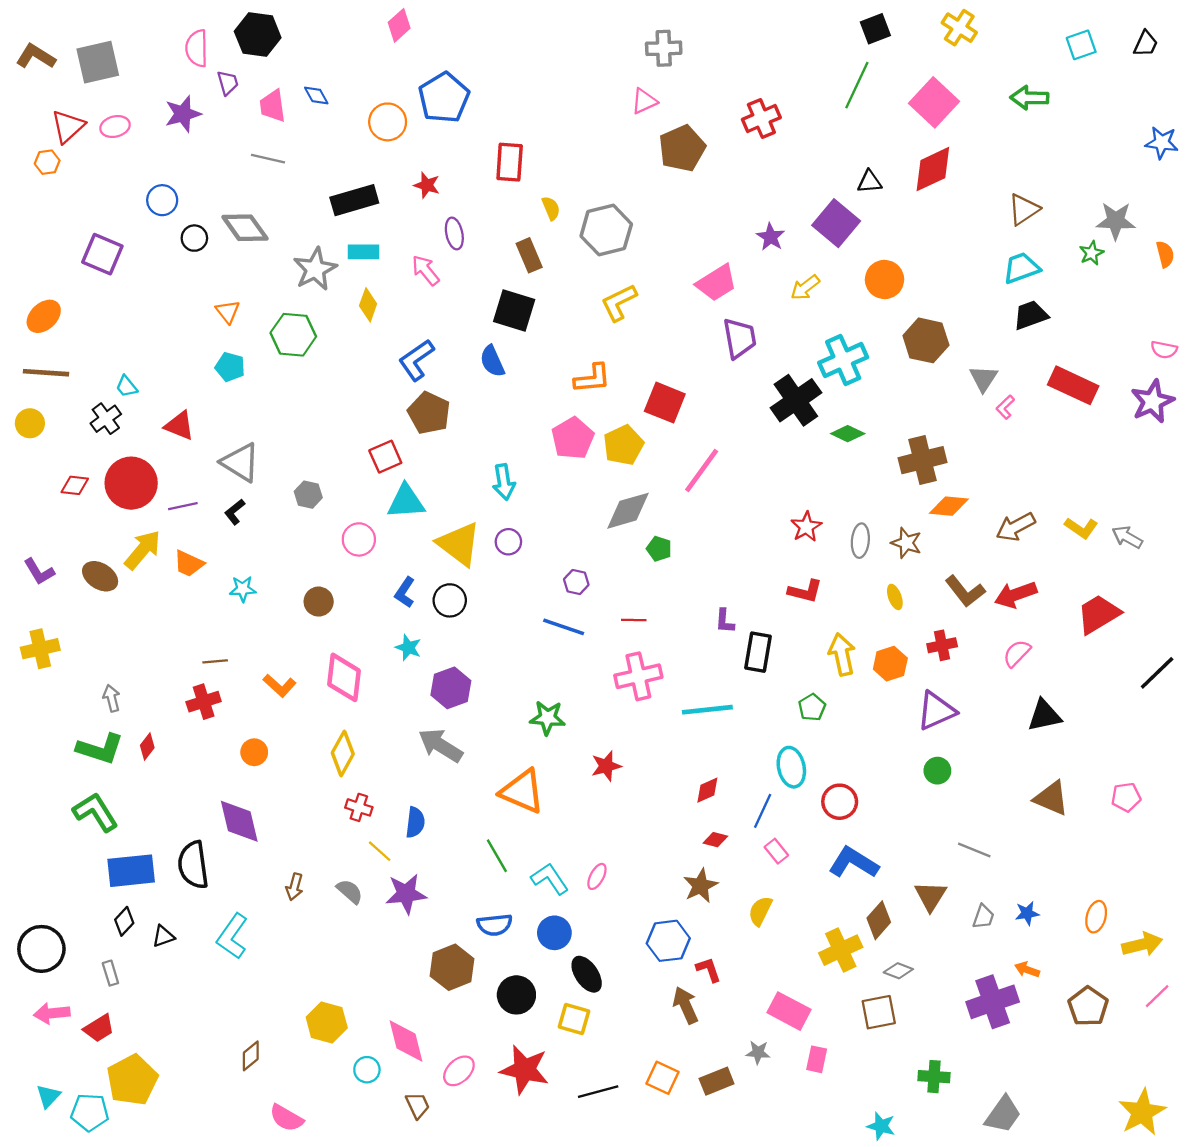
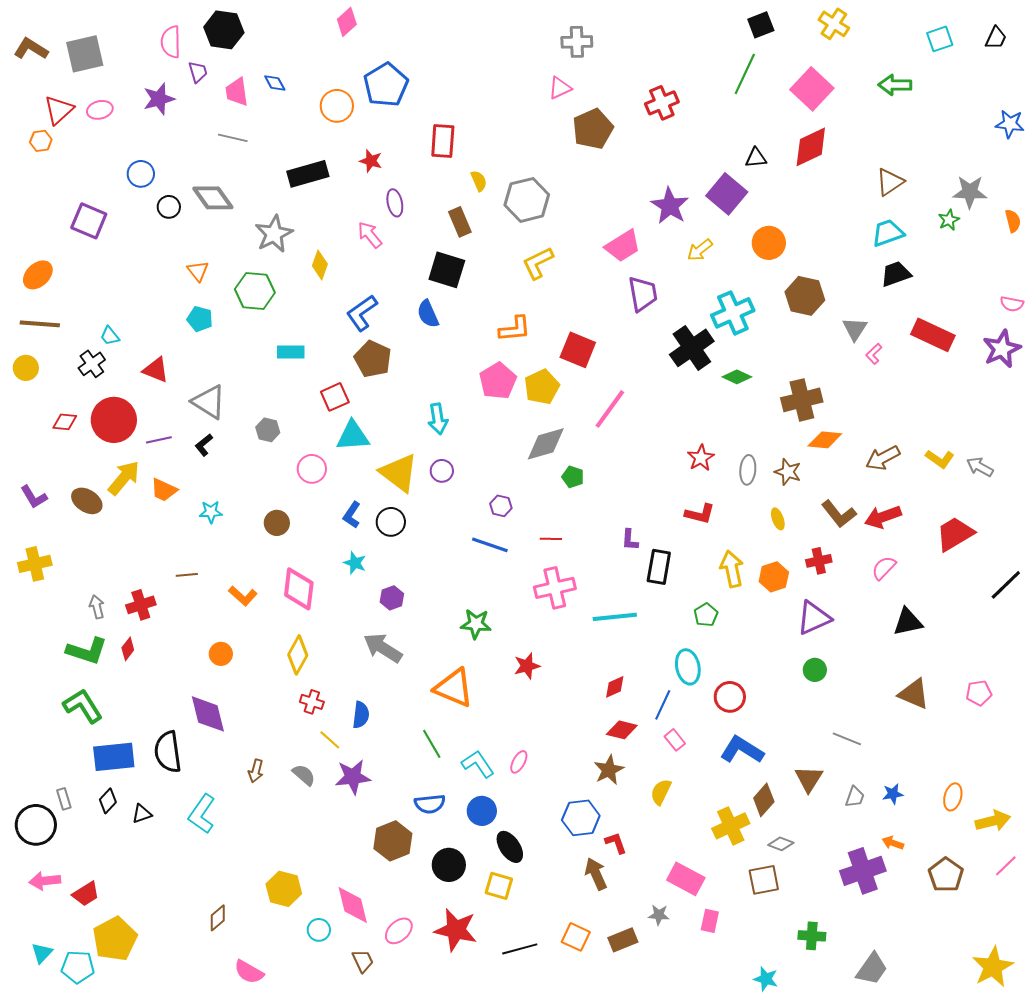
purple star: (771, 237) -> (670, 206), size x1.5
cyan rectangle: (363, 252) -> (291, 352), moved
purple hexagon: (451, 688) -> (392, 598), size x0.7
red cross: (204, 702) -> (141, 605), moved
red diamond: (715, 840) -> (622, 730), size x1.4
gray rectangle: (110, 973) -> (64, 799), moved

